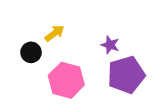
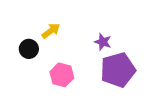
pink hexagon: (66, 80) -> (62, 75), size x0.7

